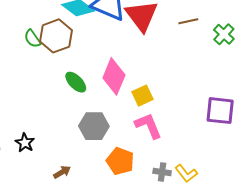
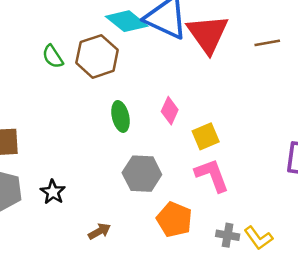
green semicircle: (32, 39) -> (53, 57), moved
pink diamond: (114, 76) -> (170, 111), size x0.6
green ellipse: (76, 82) -> (121, 116), turned 30

